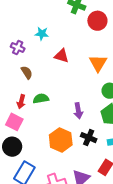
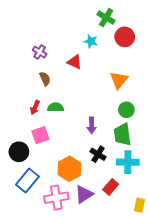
cyan star: (42, 34) -> (91, 41), moved
red triangle: (62, 56) -> (75, 62), moved
pink square: (14, 122) -> (40, 135), moved, turned 36
orange hexagon: (61, 140) -> (69, 169), moved

